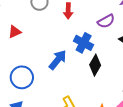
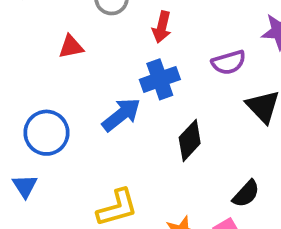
red triangle: (15, 32) -> (71, 47), moved
blue cross: (84, 43) -> (160, 79), moved, turned 30

